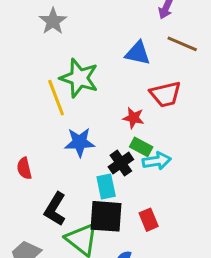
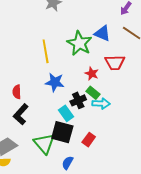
green star: (79, 78) -> (79, 43), moved
cyan rectangle: (106, 187) -> (66, 113), turned -35
black L-shape: (55, 209) -> (21, 114), moved
red rectangle: (149, 220) -> (89, 140), turned 48

